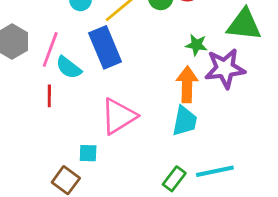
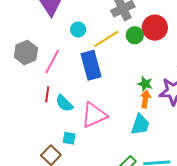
green star: (196, 45) -> (145, 84), moved
cyan semicircle: (69, 68) -> (64, 103), moved
orange arrow: (187, 84) -> (145, 99), size x0.7

